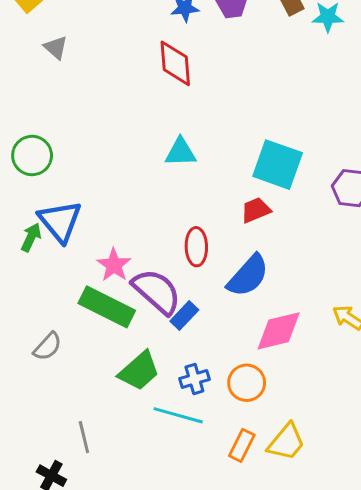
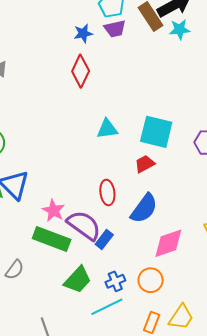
red diamond: (175, 63) -> (81, 71), turned 36
cyan triangle: (180, 152) -> (107, 129), moved
cyan line: (178, 415) -> (107, 307), turned -36

